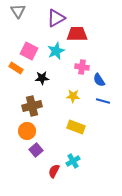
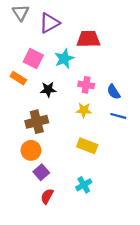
purple triangle: (56, 18) -> (49, 23), moved
pink cross: (82, 67) -> (86, 85), moved
red semicircle: (54, 171) -> (47, 196), moved

